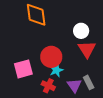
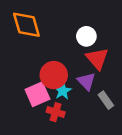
pink square: (23, 69) -> (37, 94), moved
purple triangle: (74, 85) -> (86, 81), moved

